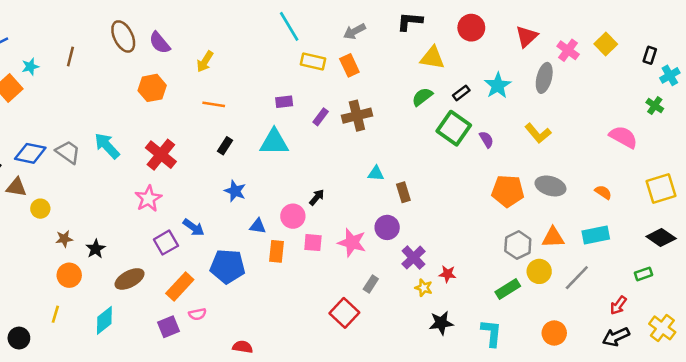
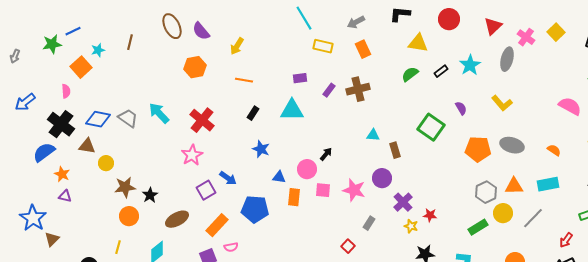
orange rectangle: (349, 65) -> (363, 49), moved
green square: (454, 128) -> (431, 127), moved
brown star: (64, 239) -> (125, 187), size x1.5
red square: (344, 313) -> (348, 246), size x0.6

